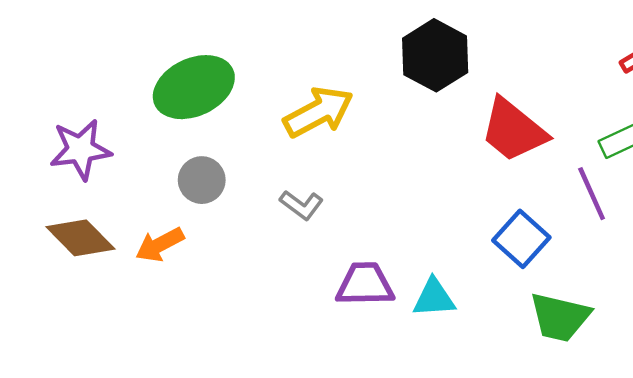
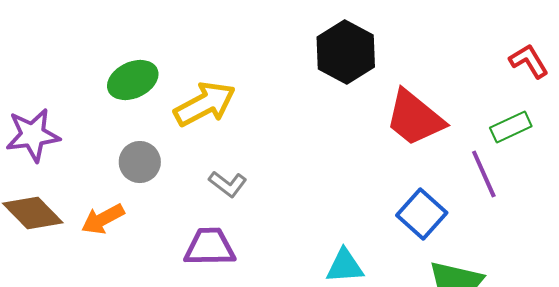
green ellipse: (194, 87) -> (133, 80), size x0.7
yellow arrow: (318, 112) -> (205, 104), moved
purple trapezoid: (365, 284) -> (210, 247), moved

